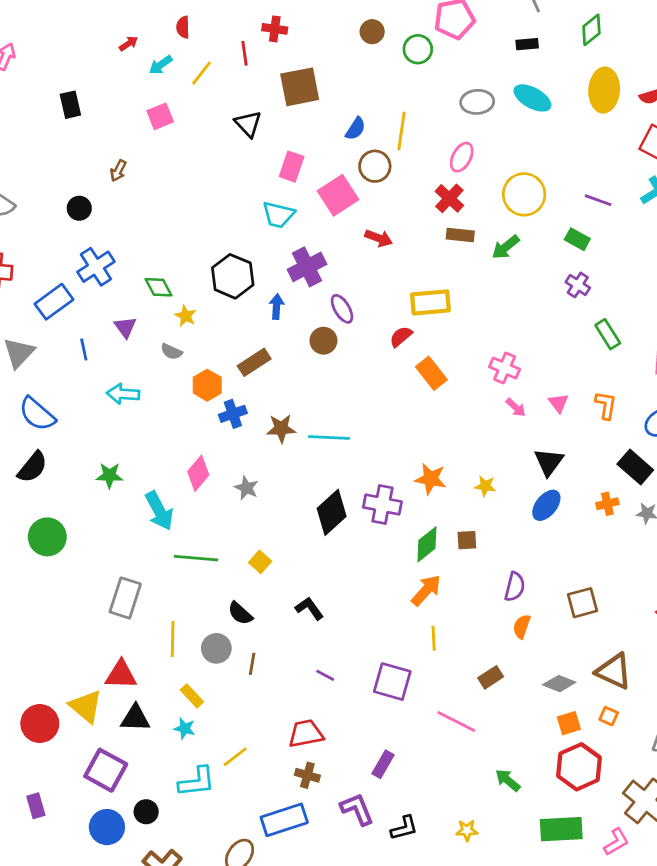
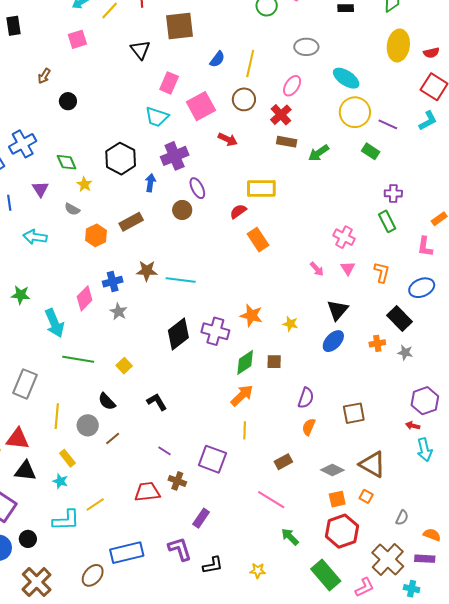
cyan ellipse: (532, 98) -> (346, 78), moved
brown circle: (375, 166) -> (244, 99), moved
yellow circle: (524, 194) -> (355, 112), moved
black circle: (79, 208) -> (68, 101), moved
purple cross: (578, 285) -> (393, 193), moved, turned -36
pink cross: (505, 368) -> (344, 237), moved
blue cross: (233, 414) -> (113, 282), moved
brown line: (252, 664) -> (113, 439), turned 35
pink line: (456, 721) -> (271, 500), moved
brown cross: (307, 775) -> (177, 481), moved
green rectangle: (561, 829) -> (326, 575), turned 48

